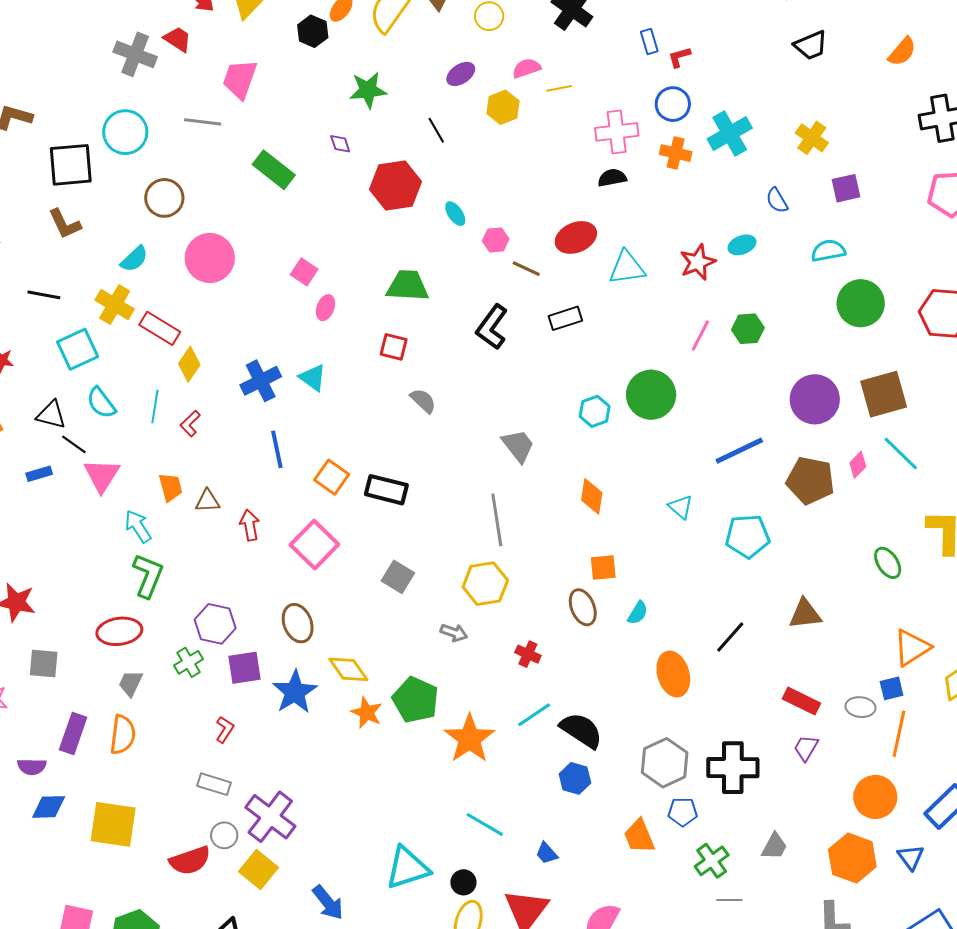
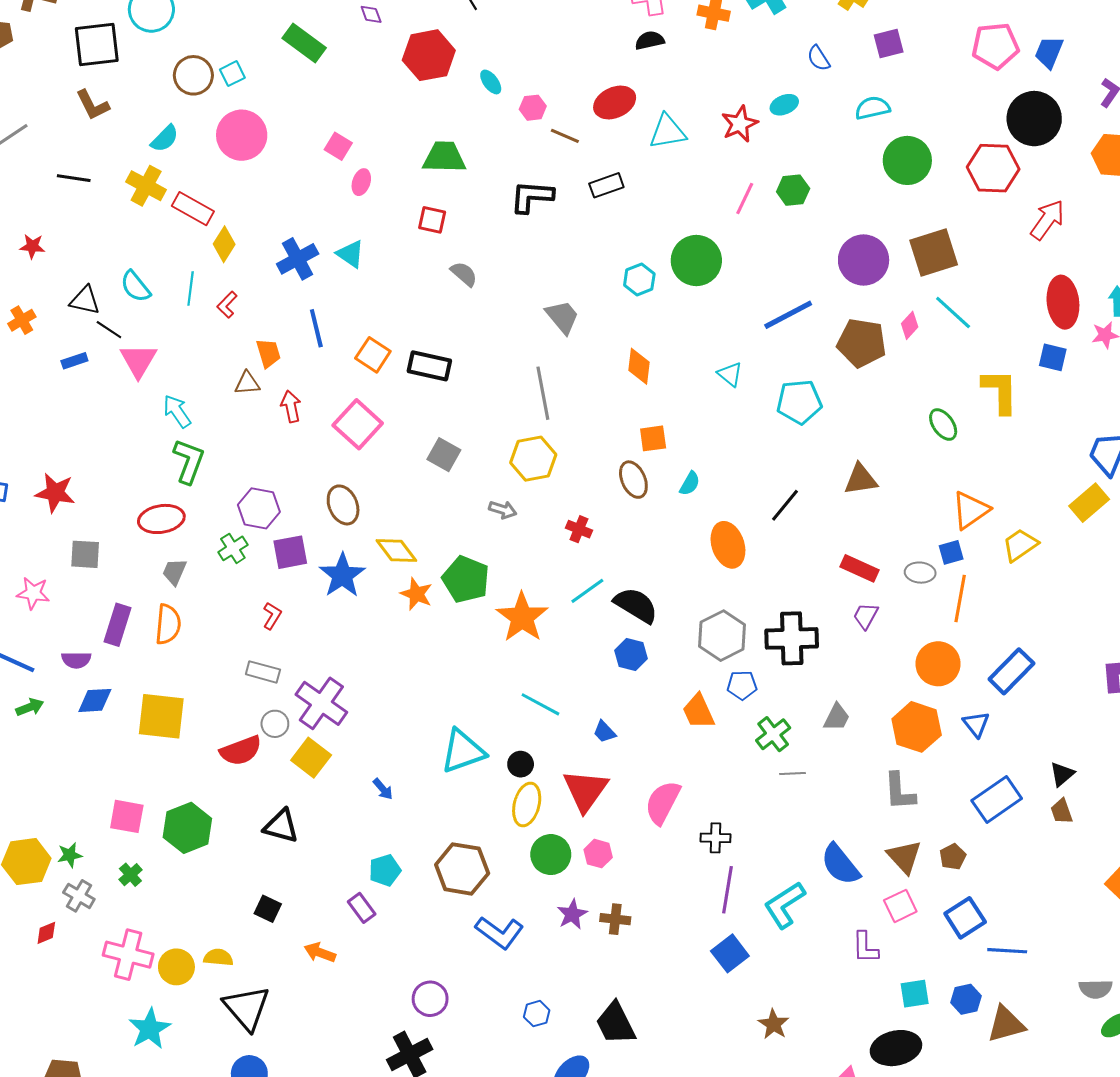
black L-shape: (492, 327) -> (532, 197), turned 60
cyan square: (78, 349) -> (232, 74), moved, size x0.6
orange trapezoid: (171, 487) -> (268, 353), moved
blue arrow: (328, 903) -> (383, 789), size x0.6

